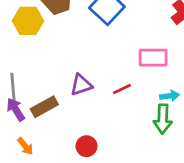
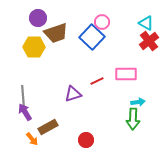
red line: (122, 89) -> (97, 81), moved
brown rectangle: (44, 107) -> (48, 127), moved
red circle: (87, 146) -> (86, 140), moved

